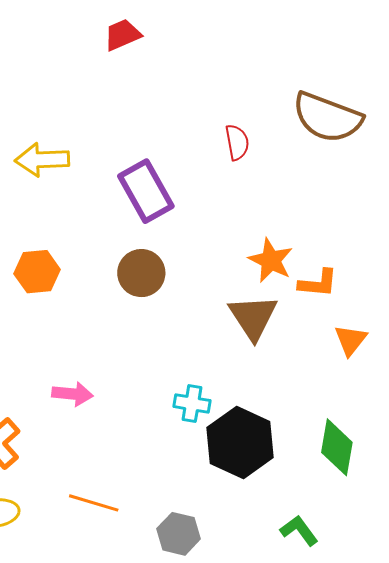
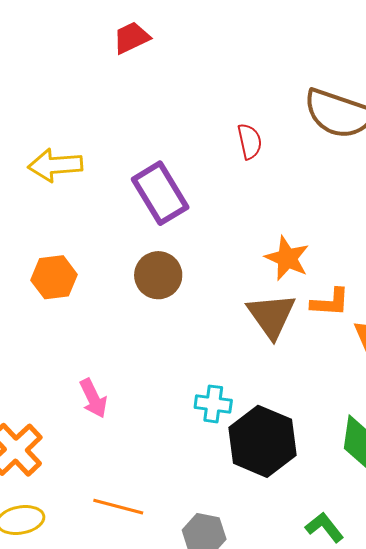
orange L-shape: (318, 283) -> (330, 302), moved
pink arrow: (72, 394) -> (93, 398), turned 60

